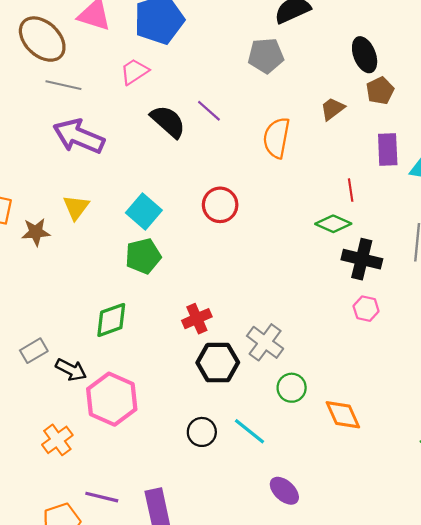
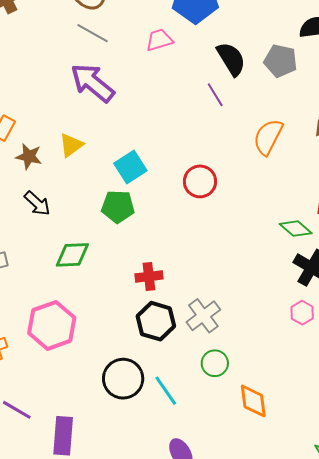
black semicircle: (168, 121) -> (231, 59), moved
black arrow: (71, 370) -> (37, 203), moved
black circle: (202, 432) -> (123, 379), size x1.5

